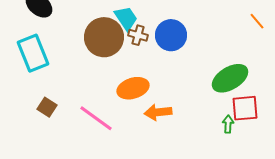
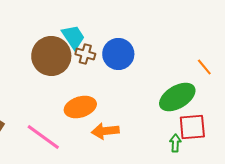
orange line: (257, 21) -> (204, 67), moved

